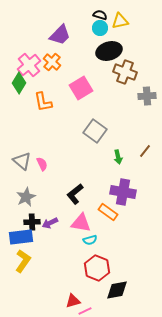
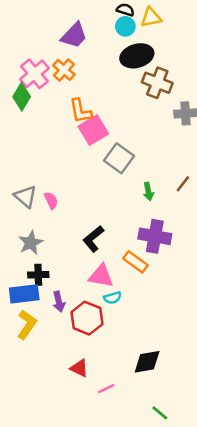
pink square: (81, 88) -> (93, 130), moved
orange L-shape: (43, 102) -> (81, 111), moved
purple arrow: (50, 223) -> (59, 302), moved, turned -77
red hexagon: (97, 268) -> (87, 318), moved
red triangle: (73, 301) -> (79, 368), moved, turned 42

